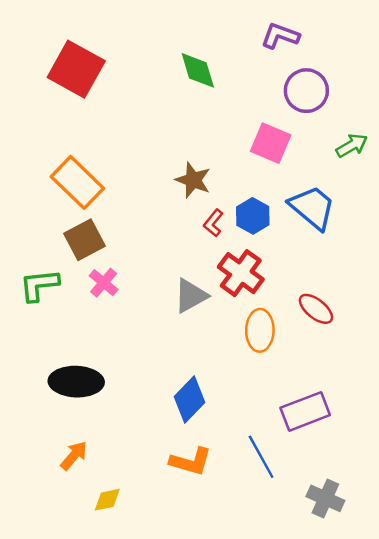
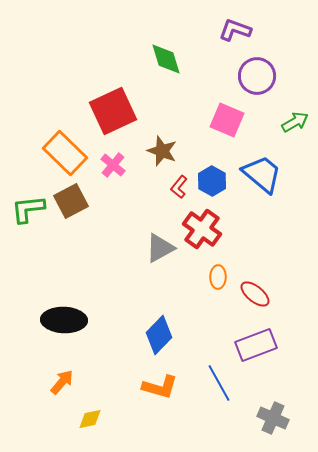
red square: (76, 69) -> (113, 111), moved, turned 36
pink cross: (104, 283) -> (113, 165), moved
green L-shape: (39, 285) -> (28, 209), moved
red ellipse: (316, 309) -> (255, 294), moved
orange ellipse: (260, 330) -> (218, 277), size x0.7

